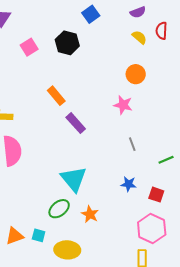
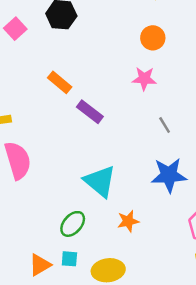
blue star: (129, 184) -> (169, 175), size x1.8
green ellipse: (59, 209) -> (73, 224), moved
orange star: (90, 214) -> (128, 221), turned -30

